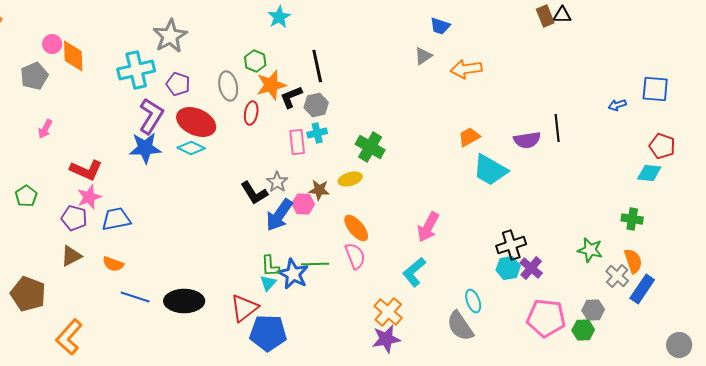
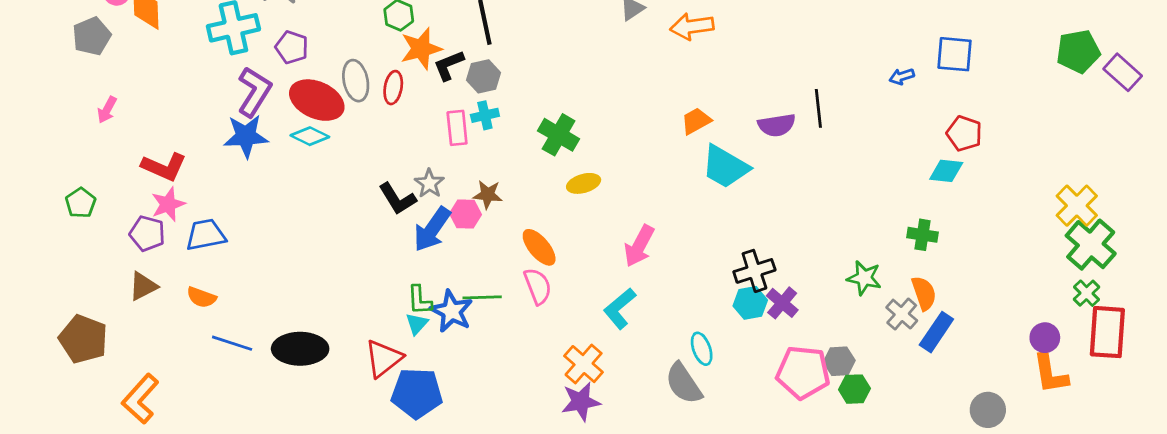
gray ellipse: (228, 86) -> (356, 81), moved
yellow ellipse: (350, 179) -> (584, 183), moved
gray hexagon: (593, 310) -> (839, 361), moved

